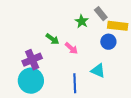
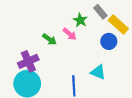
yellow rectangle: (118, 26) -> (118, 25), turned 36
pink arrow: (71, 48) -> (70, 34), moved

